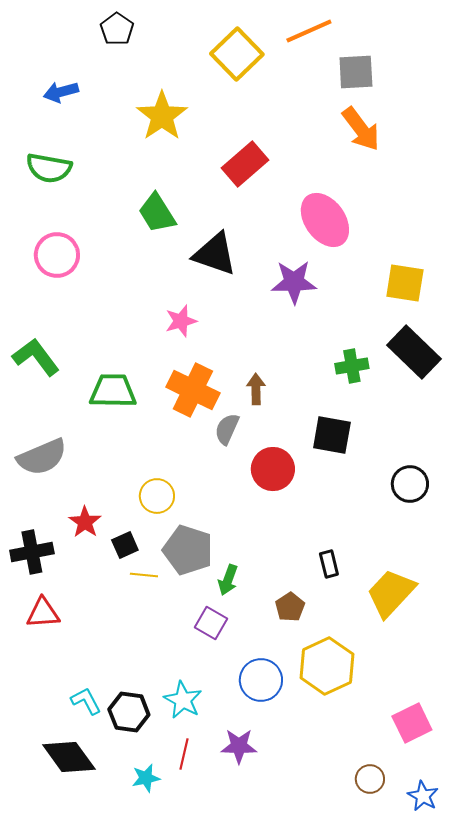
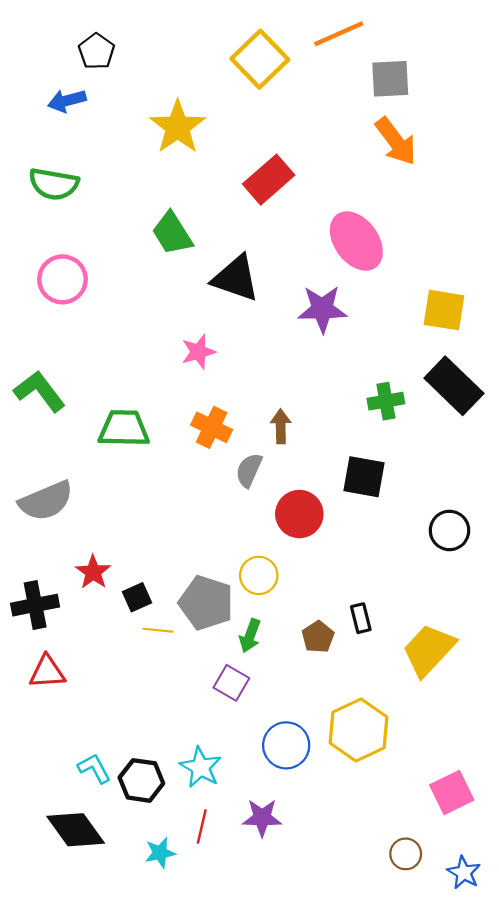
black pentagon: (117, 29) -> (96, 51), moved
orange cross: (193, 390) -> (212, 427), size x0.7
yellow circle: (157, 496) -> (259, 575), moved
brown pentagon: (290, 607) -> (318, 637), moved

